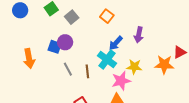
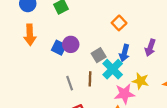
gray square: (72, 17) -> (99, 55), moved
blue arrow: (116, 43) -> (124, 53), turned -35
orange arrow: (29, 58) -> (30, 35), moved
gray line: (68, 69) -> (70, 83), moved

